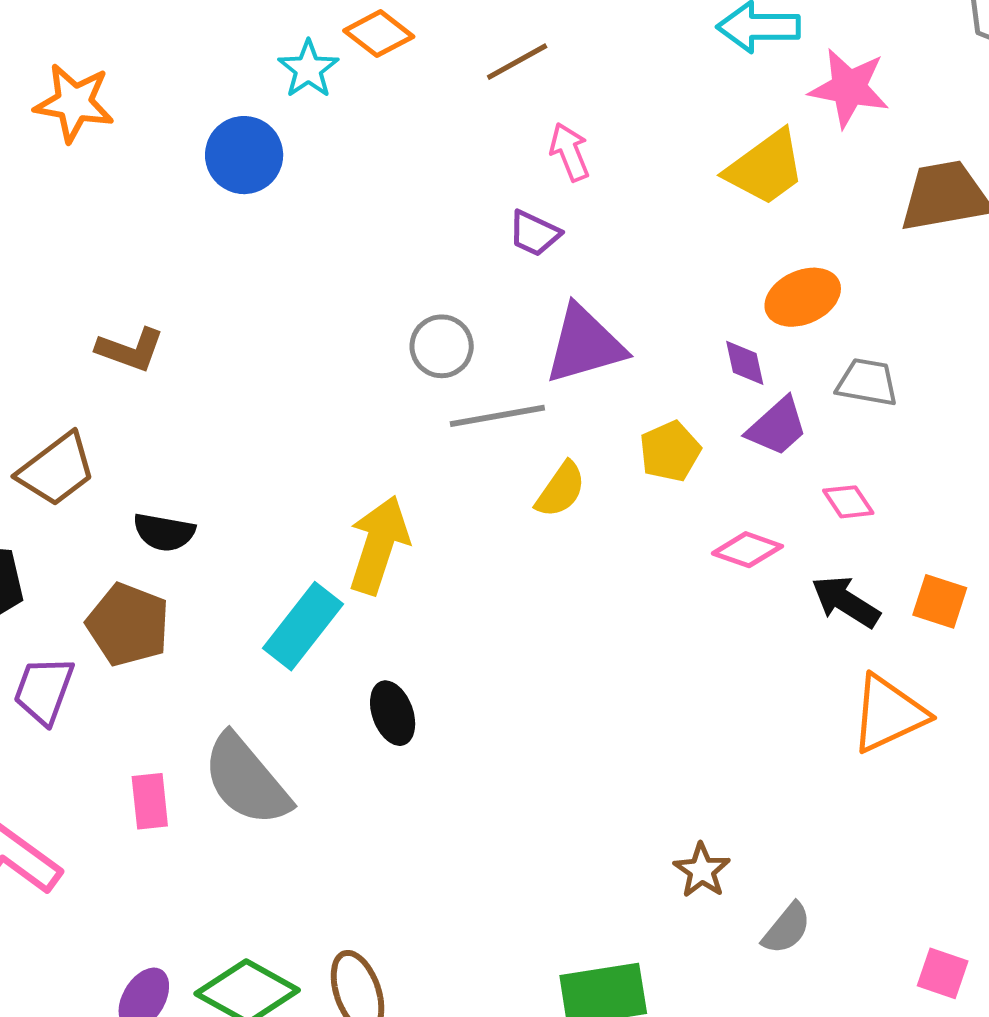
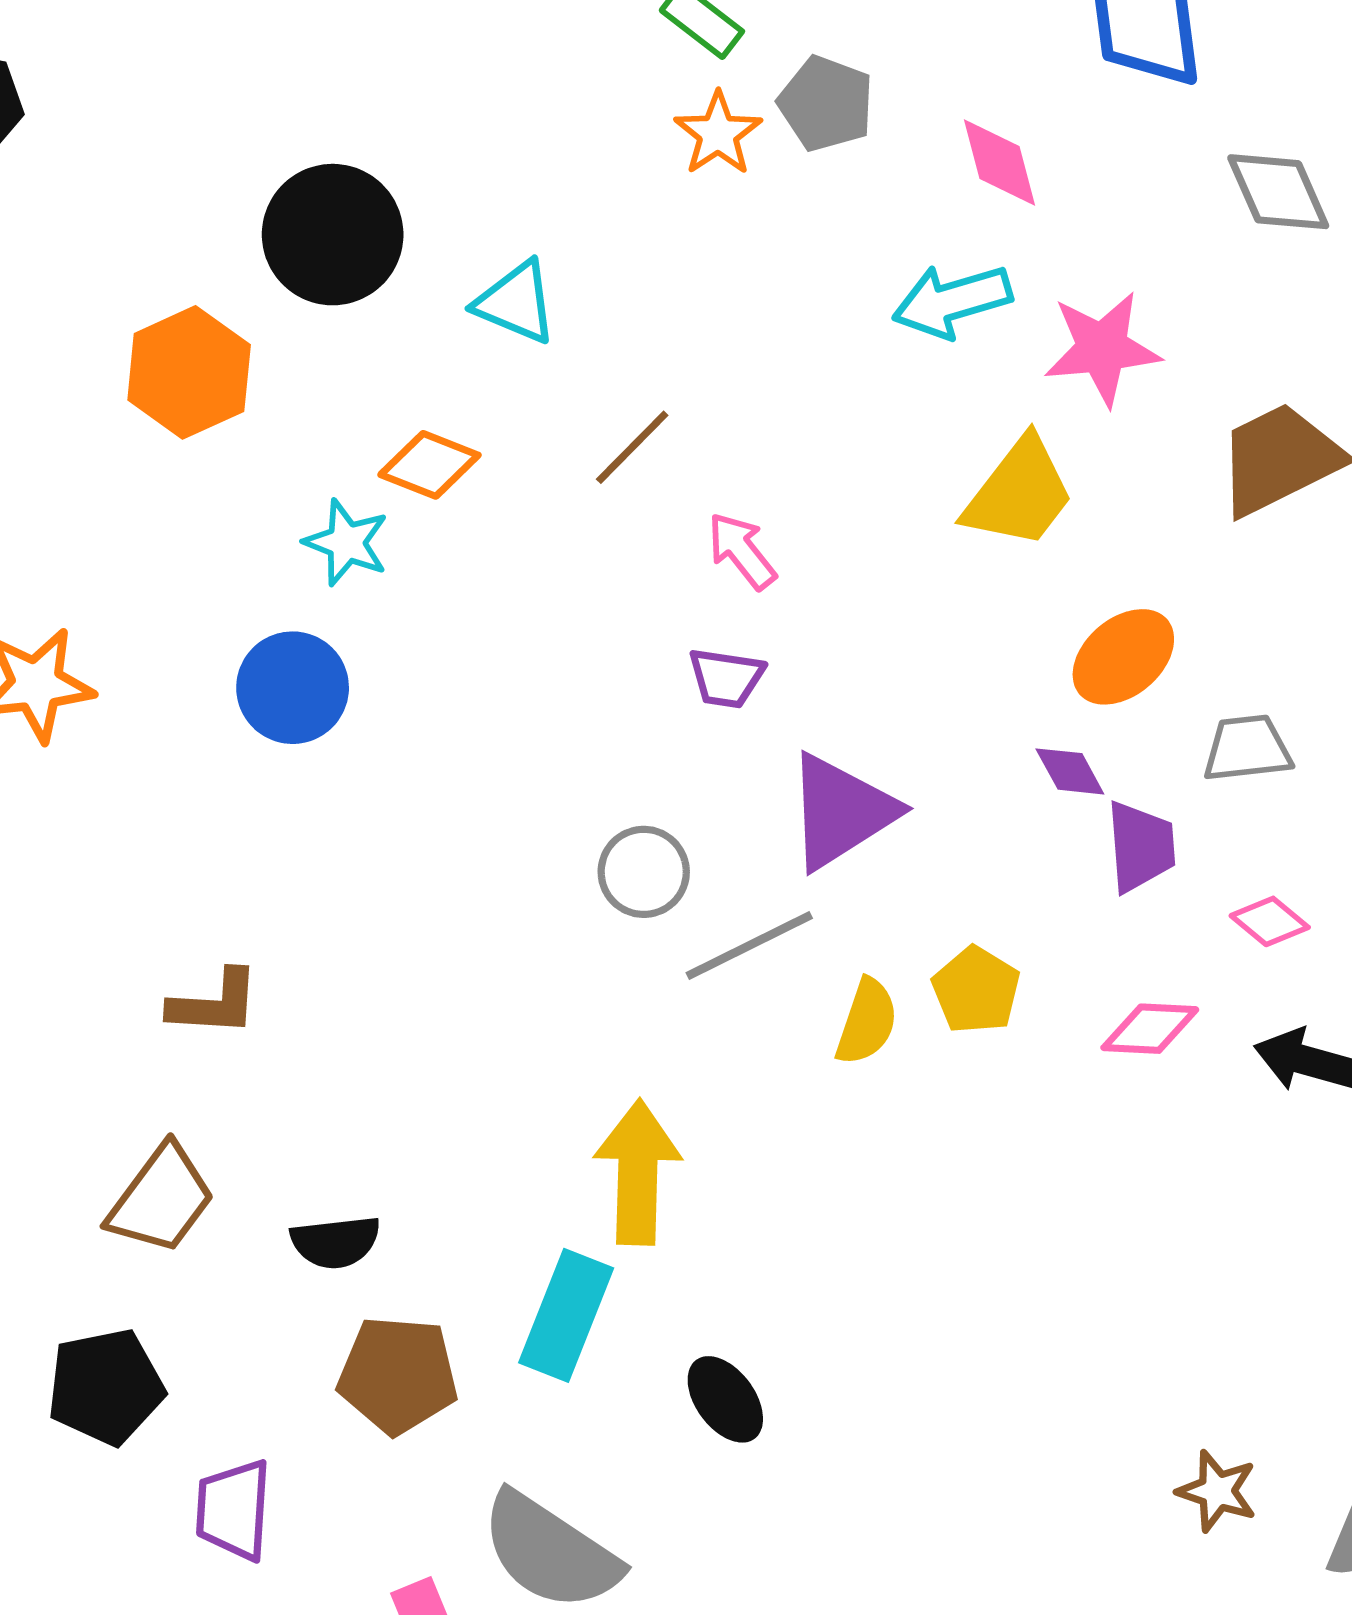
purple trapezoid: (777, 427) -> (1141, 847), turned -36
yellow pentagon: (670, 451) -> (976, 990), moved
brown pentagon: (128, 625) -> (398, 1375), moved

